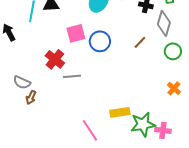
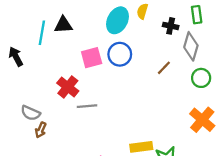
blue circle: (100, 41) -> (120, 54), moved
orange cross: (174, 88) -> (202, 120), size x1.6

